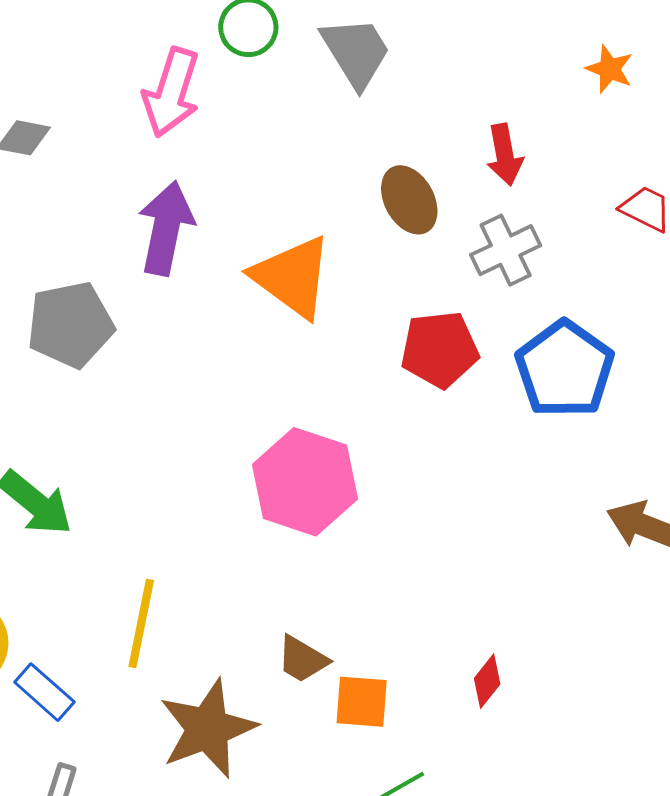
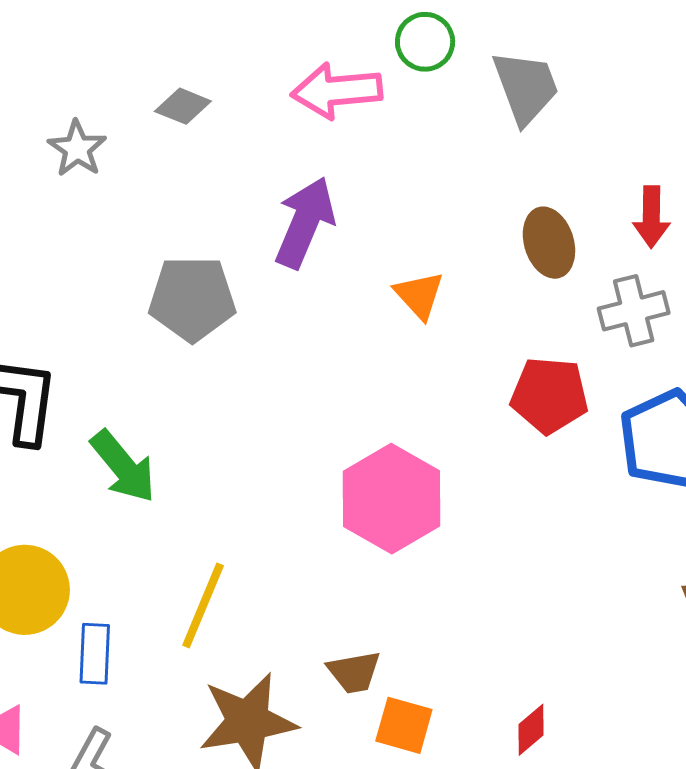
pink arrow: (171, 93) -> (337, 91), turned 56
orange triangle: (292, 277) -> (419, 295), size x0.6
brown trapezoid: (302, 659) -> (354, 672), turned -52
blue rectangle: (44, 692) -> (95, 654), turned 40

